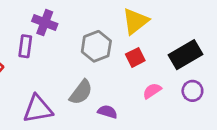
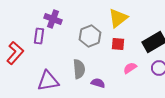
red square: (135, 57) -> (118, 44), turned 32
gray semicircle: (81, 92) -> (79, 69), turned -42

